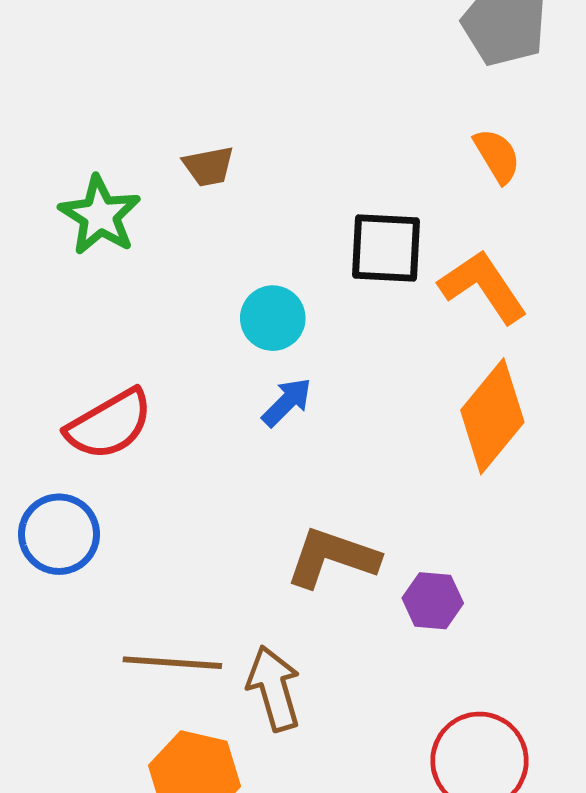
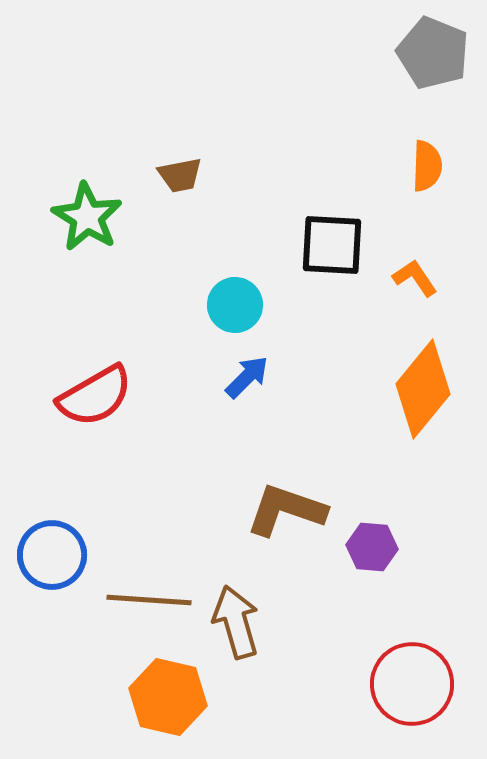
orange semicircle: (497, 156) -> (427, 166), turned 33
orange L-shape: (483, 287) -> (415, 278), size x0.6
blue circle: (59, 534) -> (52, 555), moved

